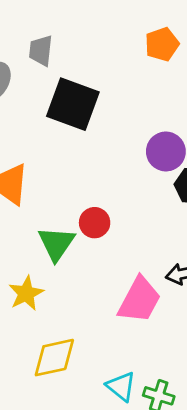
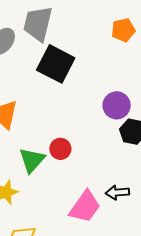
gray trapezoid: (41, 51) -> (38, 24), size x1.6

